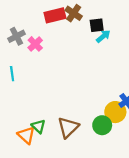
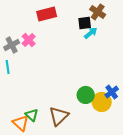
brown cross: (74, 13) -> (98, 12), moved
gray cross: (16, 36) -> (12, 45), moved
green circle: (102, 125) -> (86, 95), moved

